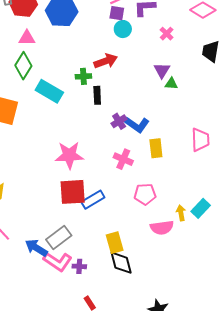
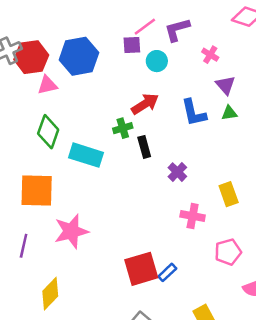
purple square: (117, 13) -> (132, 45), moved
pink triangle: (27, 38) -> (47, 85), moved
purple triangle: (162, 70) -> (225, 85), moved
blue L-shape: (137, 125) -> (194, 113), moved, turned 55
pink star: (69, 155) -> (71, 231), moved
blue rectangle: (93, 200) -> (167, 272), size x0.7

